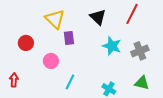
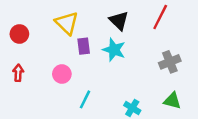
red circle: (26, 43) -> (19, 34), moved
cyan star: (112, 46) -> (114, 50), moved
red arrow: (14, 80) -> (18, 73), moved

